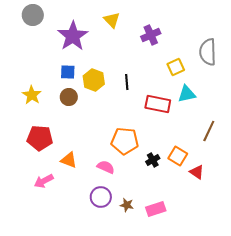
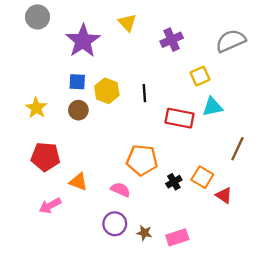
gray semicircle: (208, 52) -> (231, 41), moved, turned 68

